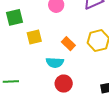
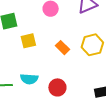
cyan semicircle: (55, 62) -> (29, 79), moved

